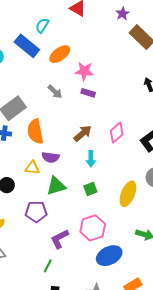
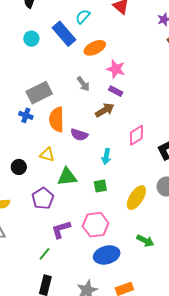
brown arrow: (83, 133) -> (105, 110), moved
purple semicircle: (51, 157) -> (79, 135), moved
purple pentagon: (36, 212) -> (43, 198), turned 30

